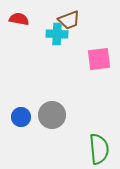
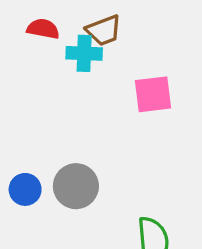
red semicircle: (19, 19) -> (43, 29), moved

